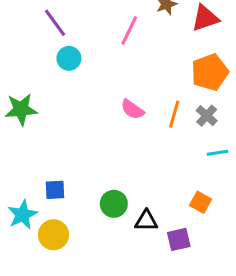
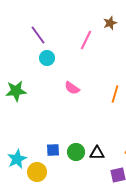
pink semicircle: (132, 109) -> (72, 88), moved
blue square: (55, 190) -> (53, 150), moved
black triangle: (146, 221) -> (97, 153), moved

